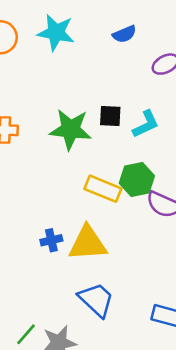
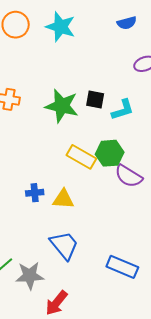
blue semicircle: (124, 34) -> (127, 23), moved
yellow triangle: (88, 243) -> (63, 199), size x0.7

